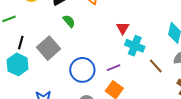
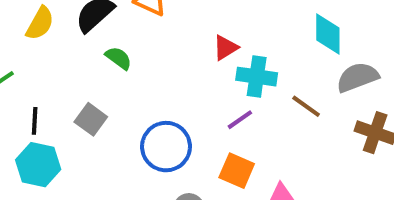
red triangle: (123, 28) -> (225, 48), turned 40
gray square: (48, 48) -> (91, 119), size x0.7
purple line: (114, 68) -> (240, 120), moved

